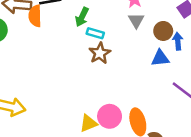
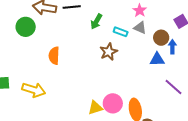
orange semicircle: (35, 16) -> (54, 56), moved
gray triangle: (136, 21) -> (140, 28), turned -40
cyan rectangle: (95, 33) -> (121, 32), moved

